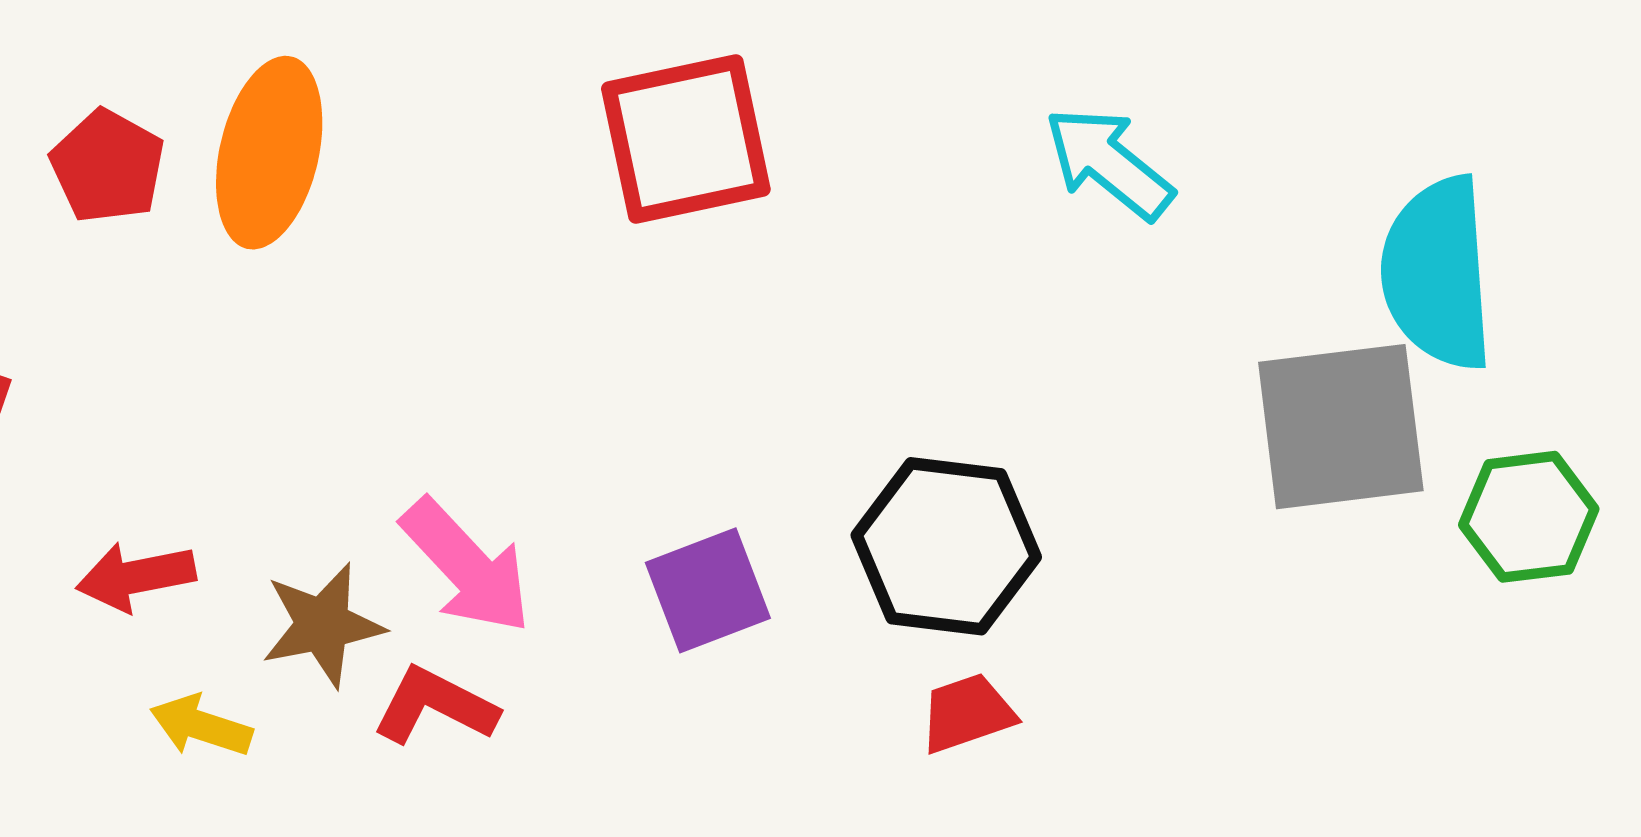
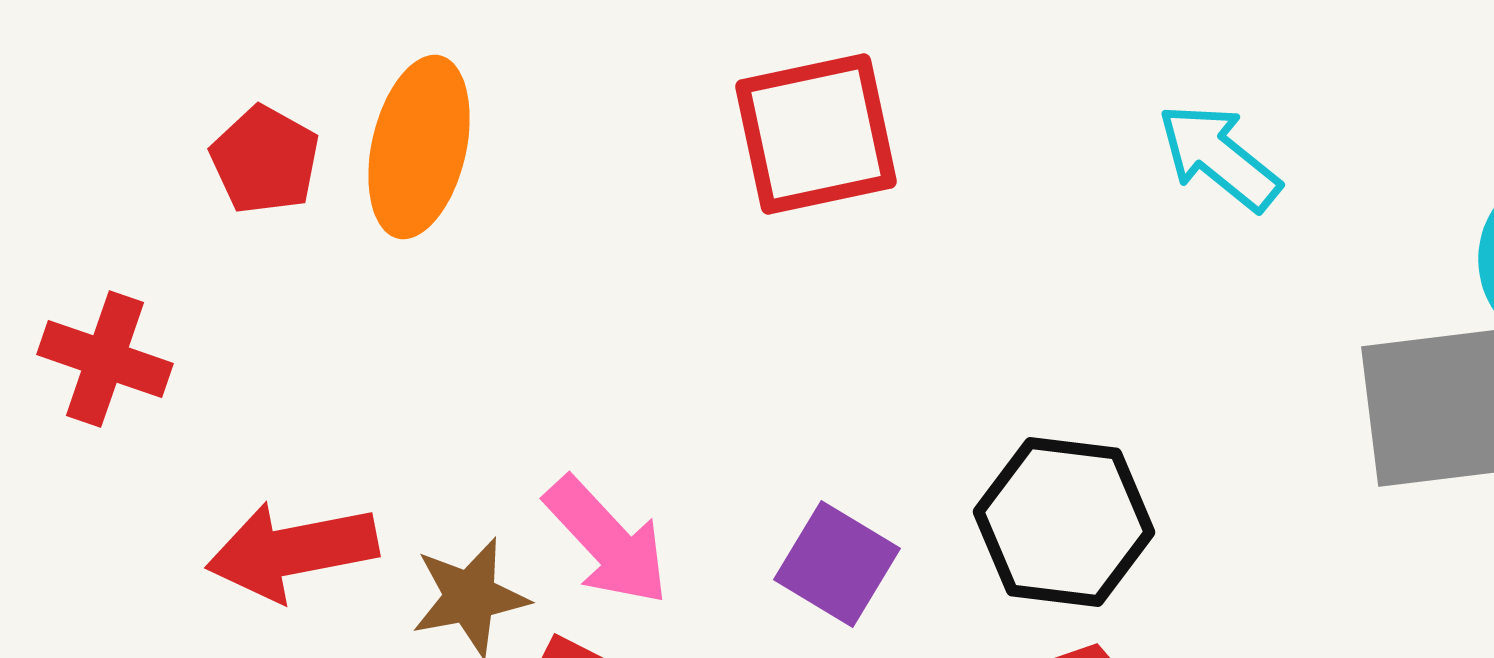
red arrow: (136, 577) -> (292, 551), size x1.5
purple square: (708, 590) -> (837, 564), turned -38

